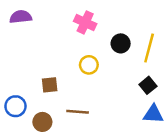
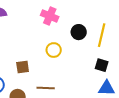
black square: (148, 85) -> (102, 65), turned -32

